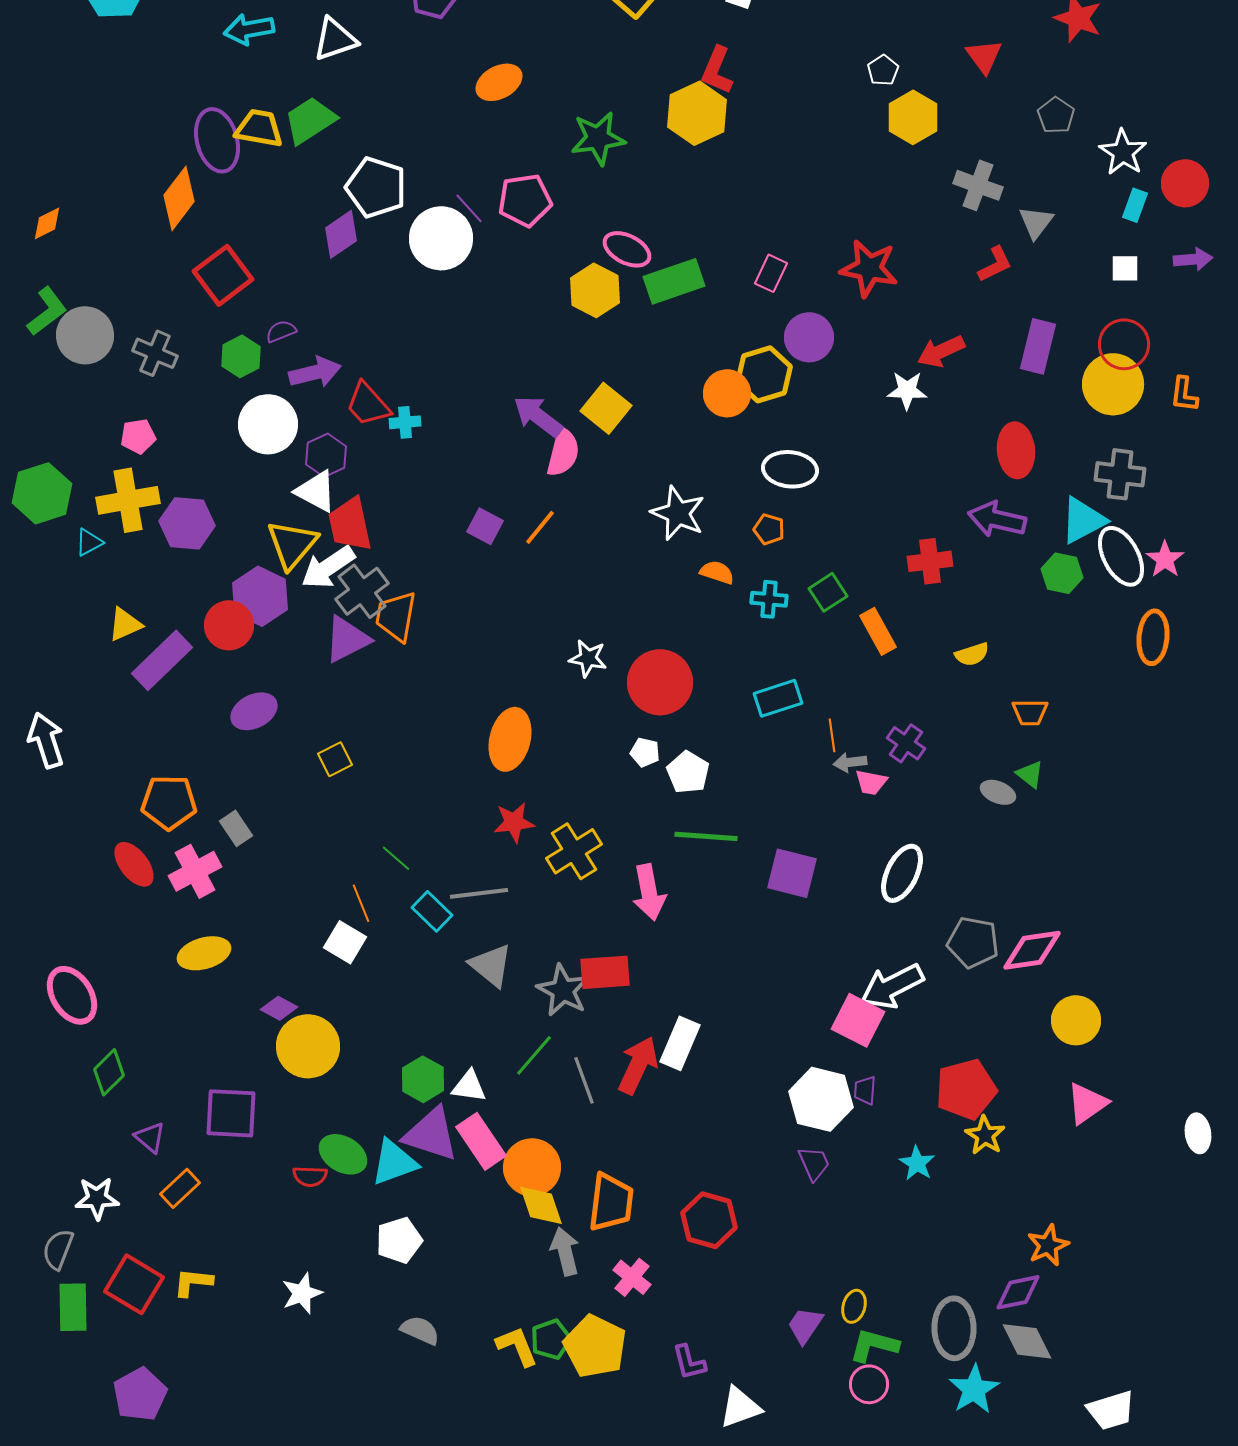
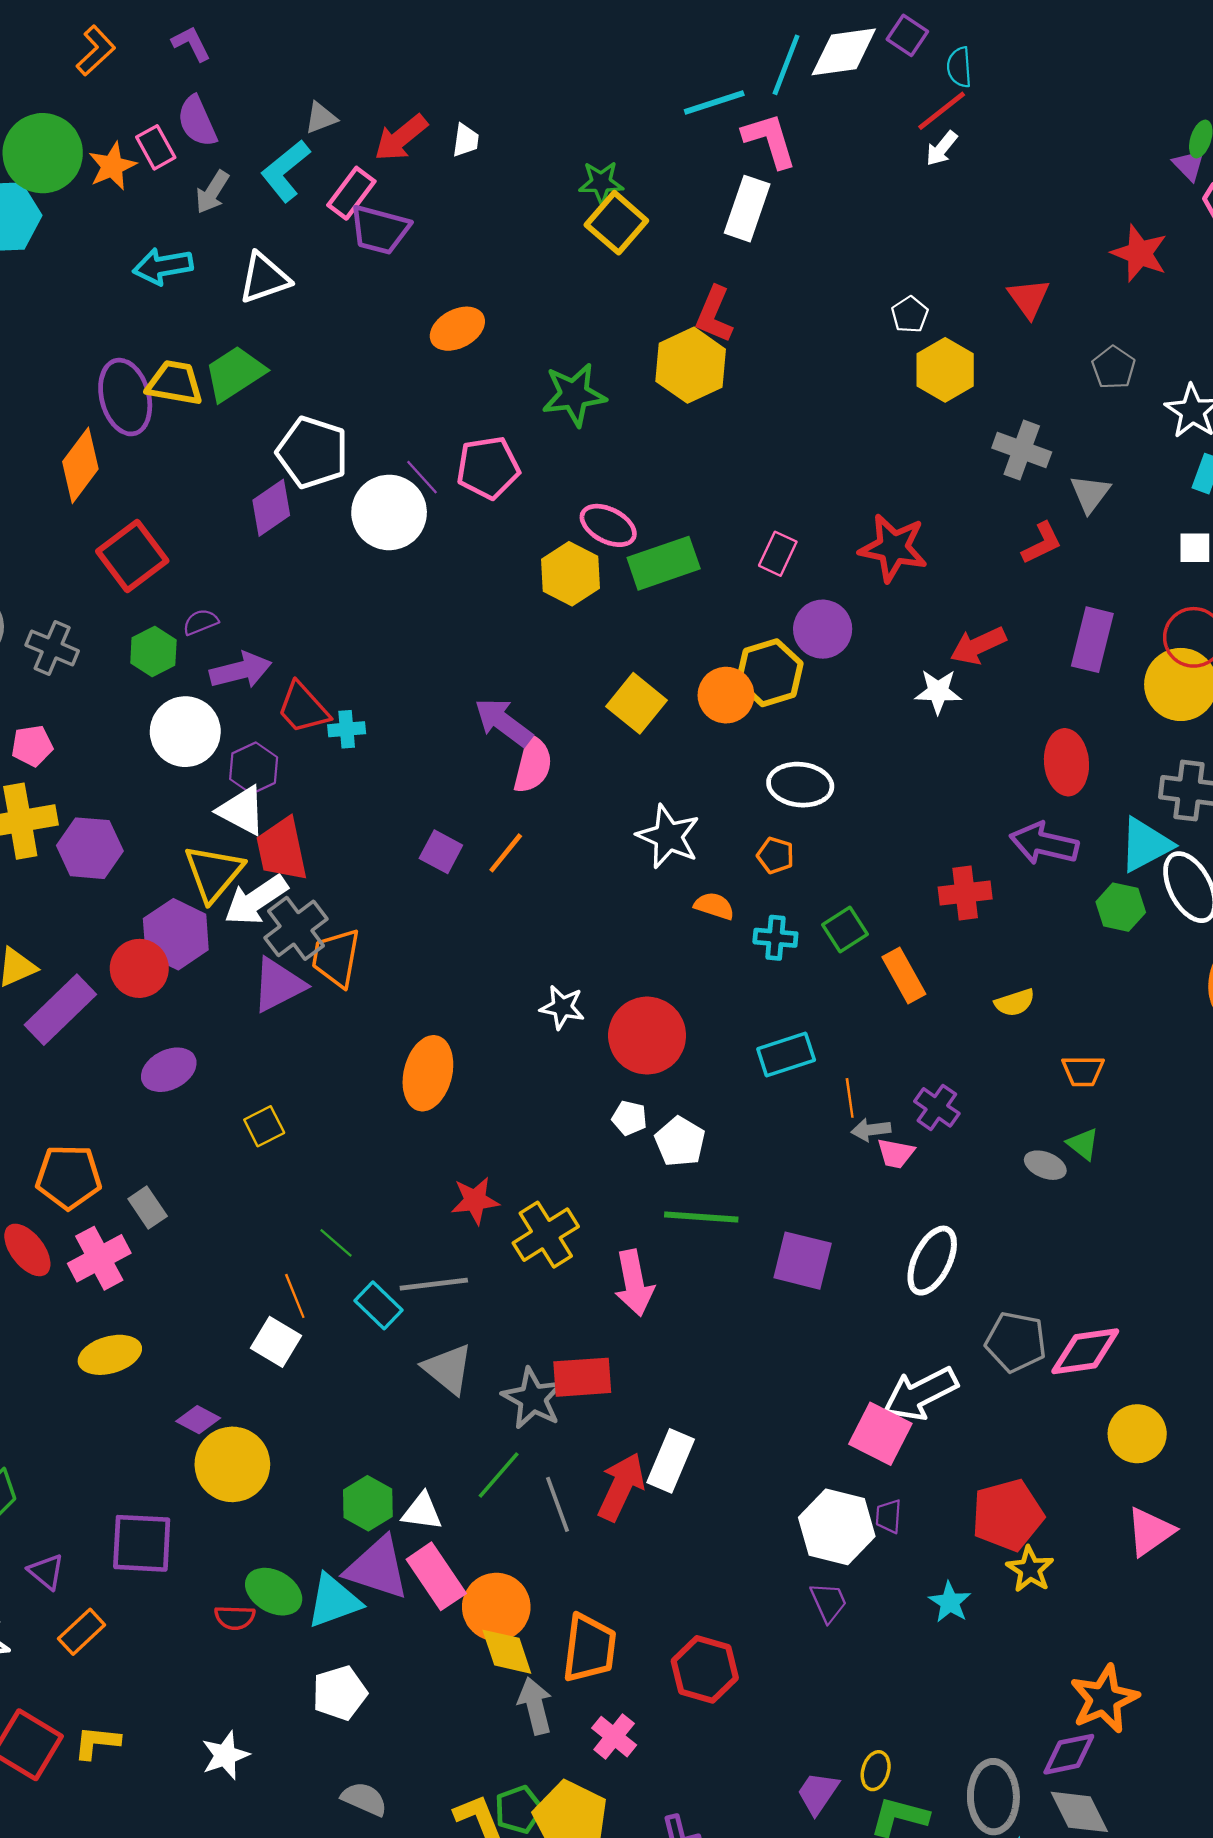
yellow square: (606, 408) -> (636, 703), moved
orange ellipse: (510, 739) -> (428, 1073), moved
orange star: (1048, 1245) -> (1104, 1699), size x1.4

